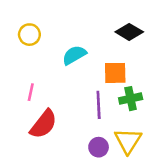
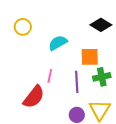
pink line: (31, 92) -> (50, 76), moved

